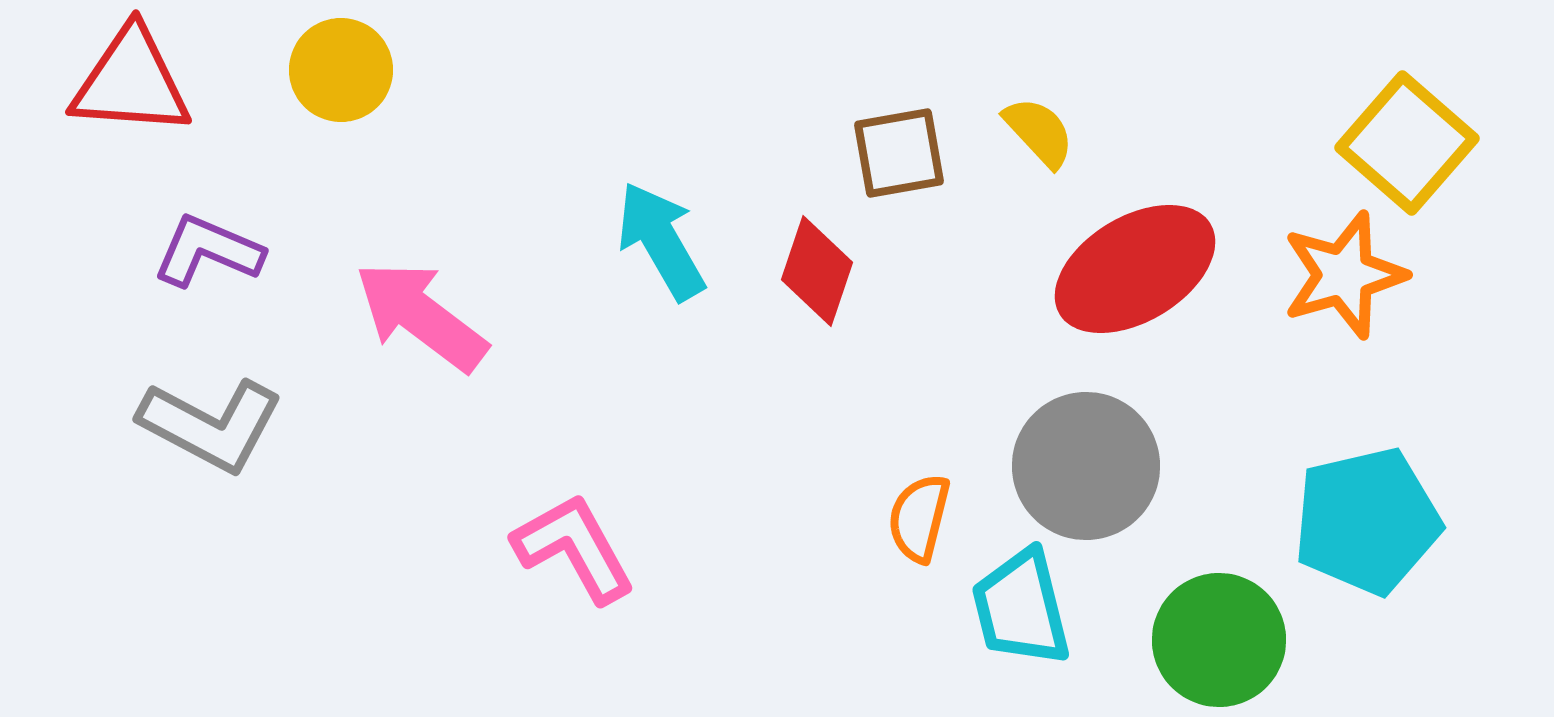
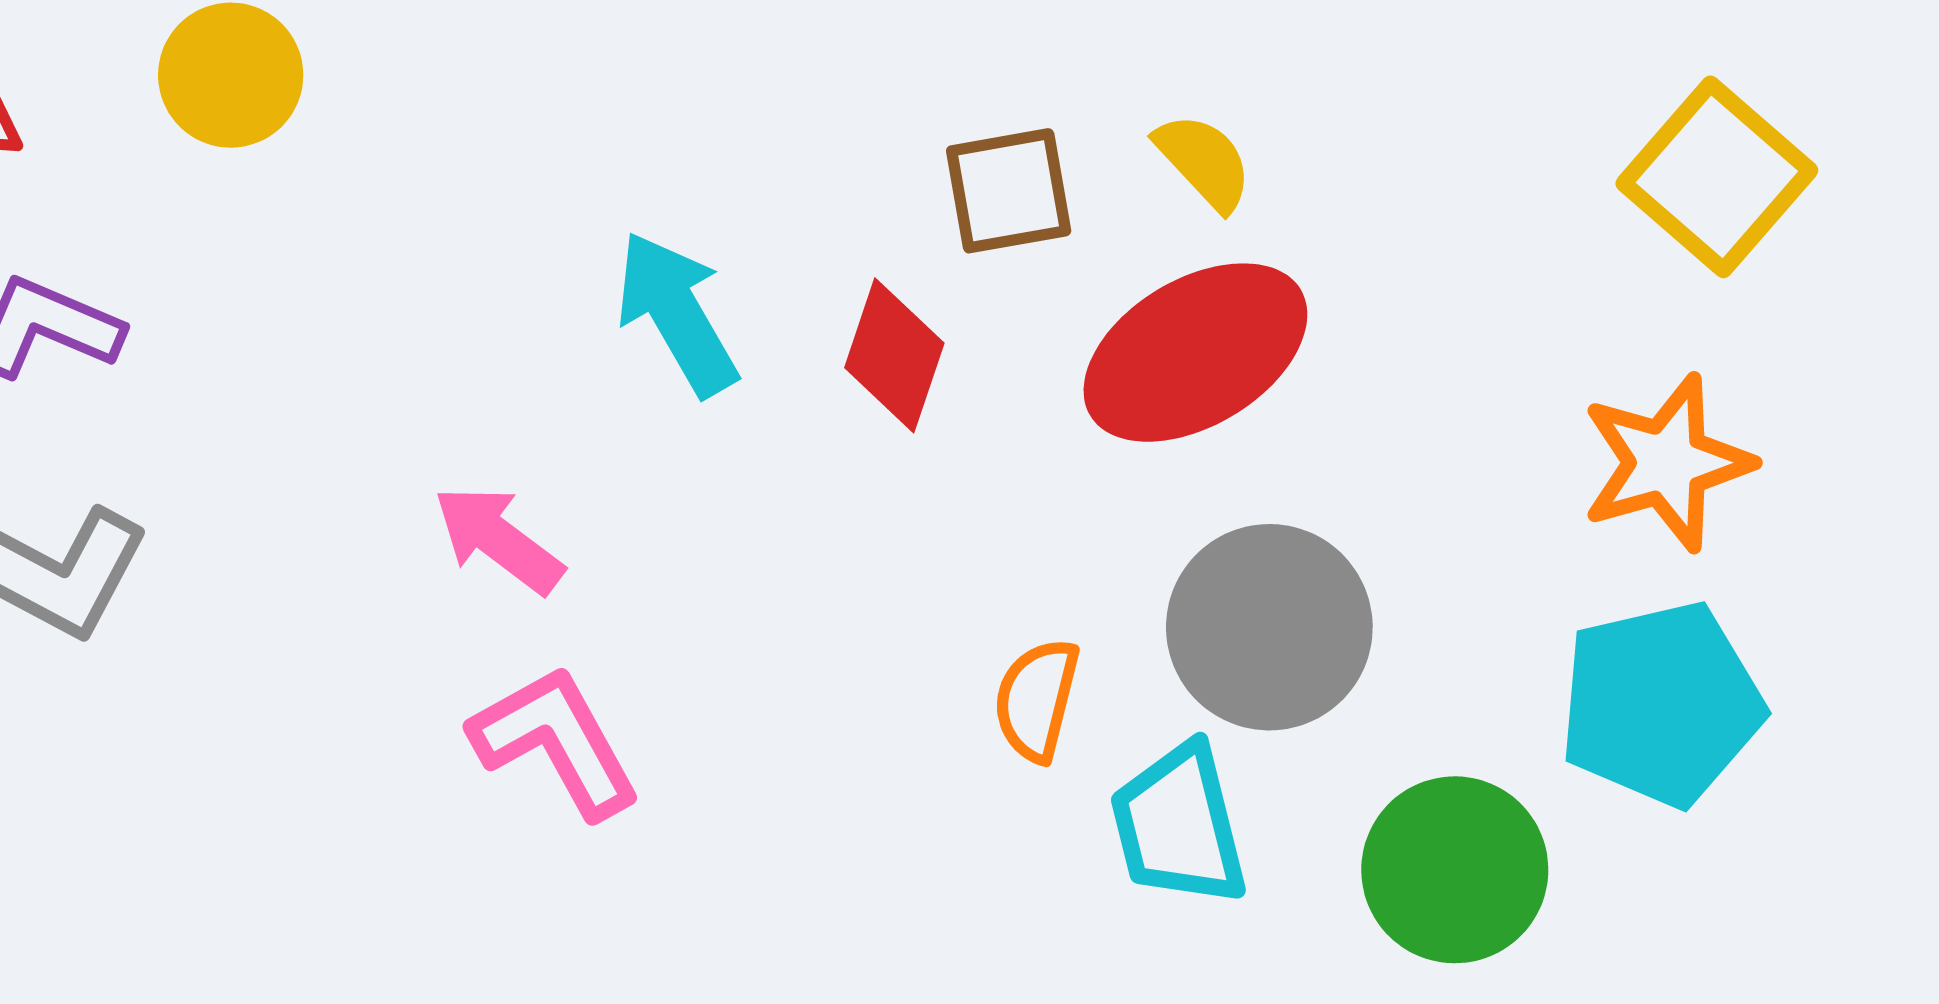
red ellipse: (1135, 269) -> (1195, 353), moved
orange star: (1344, 275) -> (1667, 463), moved
pink arrow: (421, 316) -> (498, 539), moved, size x0.7

